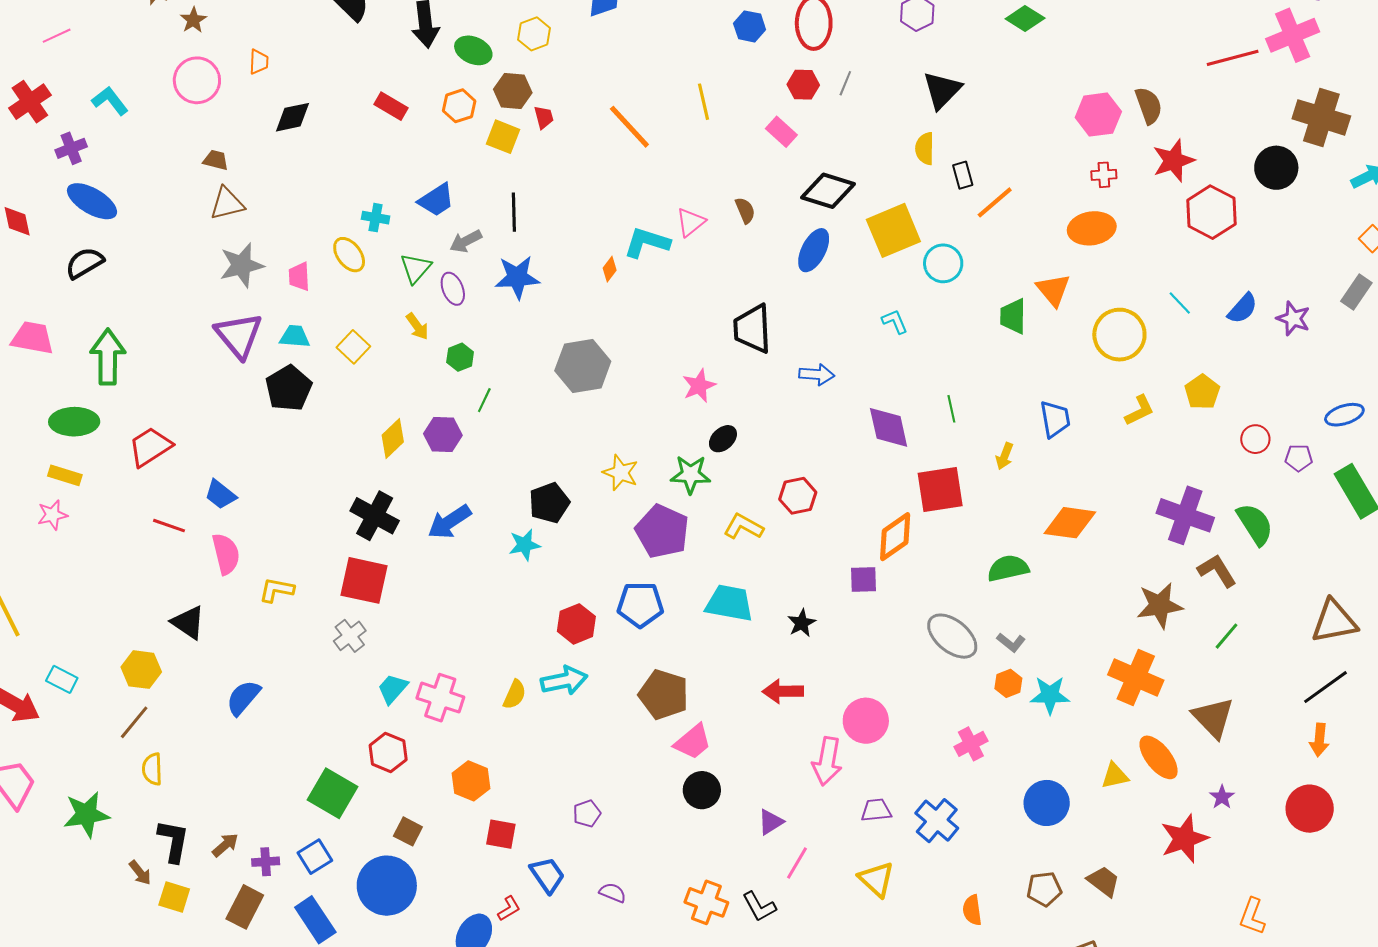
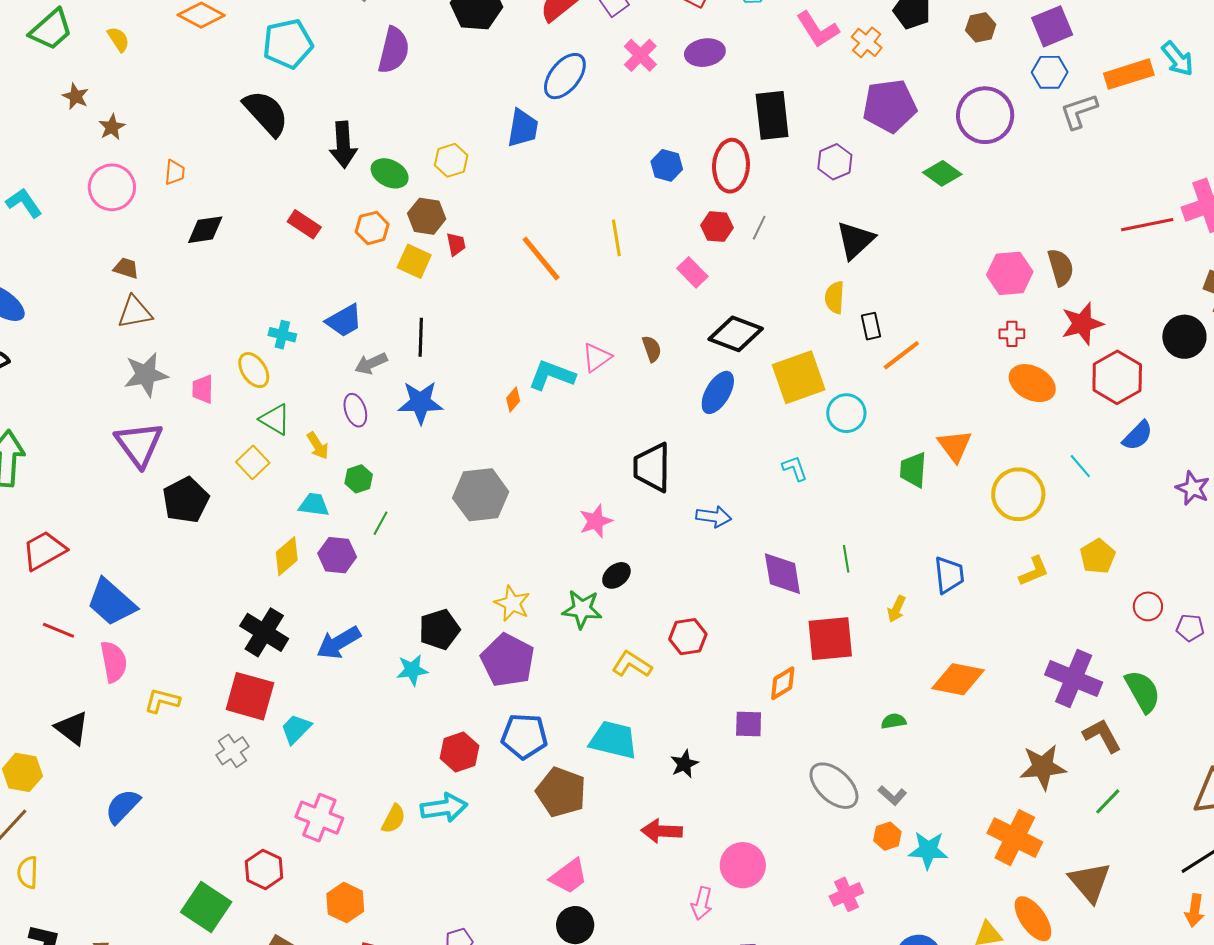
orange ellipse: (1092, 228) -> (1032, 383), moved, turned 33
green triangle: (416, 268) -> (275, 419), moved, turned -44
blue semicircle: (1243, 308) -> (1138, 436), moved
cyan trapezoid: (295, 336) -> (314, 505), moved
blue trapezoid: (220, 495) -> (111, 602), size x1.6
purple pentagon: (662, 531) -> (508, 660), moved
orange diamond: (895, 537) -> (783, 683), size x0.7
green semicircle: (1008, 568) -> (894, 721), size x0.6
cyan trapezoid: (393, 689) -> (296, 729), moved
brown pentagon: (664, 695) -> (561, 792), moved
pink arrow: (827, 761) -> (702, 903), size x0.7

